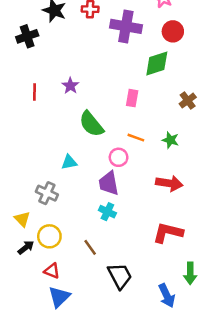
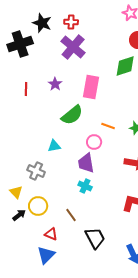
purple cross: (126, 26) -> (73, 47), moved, turned 30
black cross: (27, 36) -> (20, 44), size x1.4
pink rectangle: (132, 98) -> (91, 87), moved, size x1.6
green semicircle: (91, 124) -> (72, 115), turned -90
red triangle: (52, 271) -> (51, 234), moved

